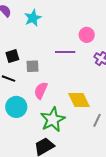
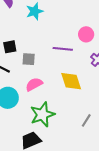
pink semicircle: (41, 91) -> (34, 84), turned 30
yellow diamond: (79, 100) -> (71, 81), moved

